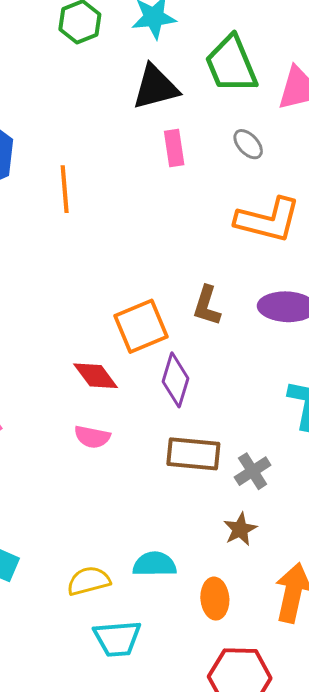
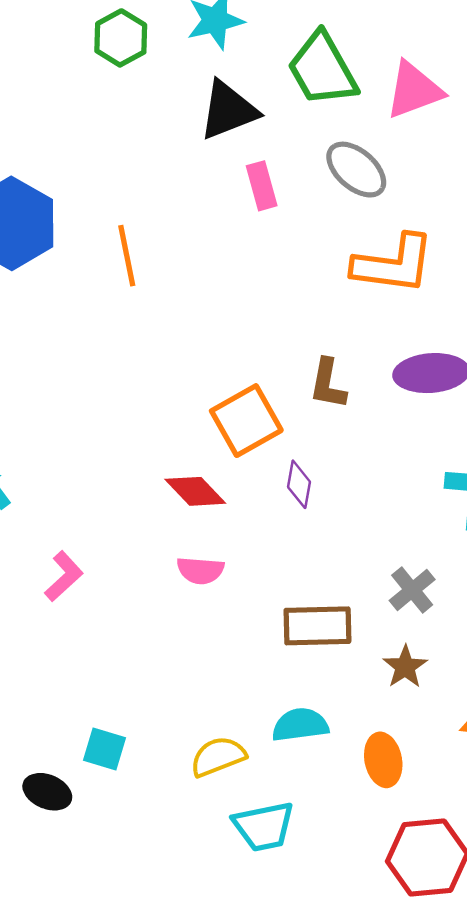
gray ellipse: (248, 144) -> (356, 170), size x1.5
purple diamond: (176, 380) -> (299, 484), size x0.7
brown rectangle: (193, 454) -> (317, 626), moved

